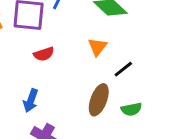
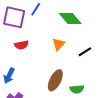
black line: (123, 69) -> (85, 52), moved

